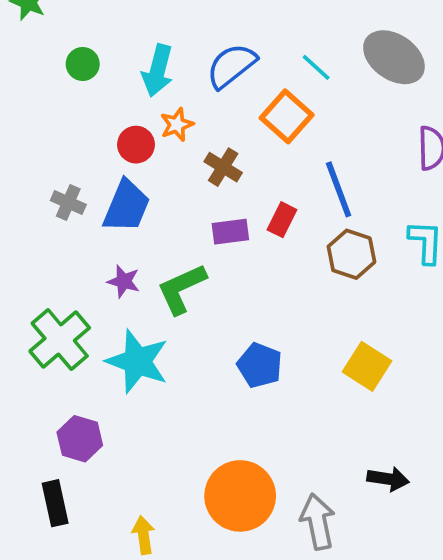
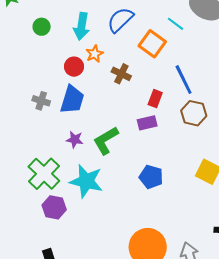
cyan line: (316, 67) -> (176, 24), moved
purple rectangle: (230, 232) -> (147, 123), moved
purple hexagon: (80, 439) -> (54, 207), moved

